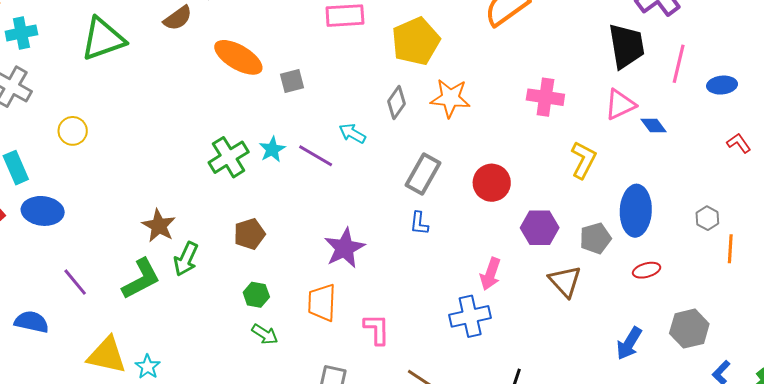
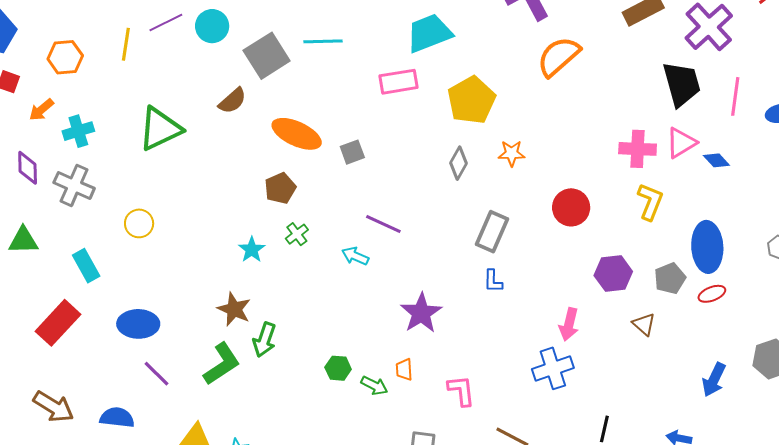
pink cross: (545, 97) -> (638, 149), moved
orange star: (450, 98) -> (512, 153), size x0.7
cyan arrow: (352, 133) -> (355, 256), moved
cyan star: (272, 149) -> (252, 250), moved
green cross: (229, 157) -> (297, 234), size x0.6
red circle: (492, 183) -> (571, 207), moved
blue ellipse: (43, 211) -> (138, 324), moved
brown pentagon: (249, 234) -> (280, 188), moved
red ellipse: (647, 270) -> (712, 294), moved
brown triangle: (565, 281) -> (644, 324), size x0.7
orange trapezoid: (322, 303) -> (404, 370), size x0.6
green arrow: (265, 334) -> (374, 386), moved

